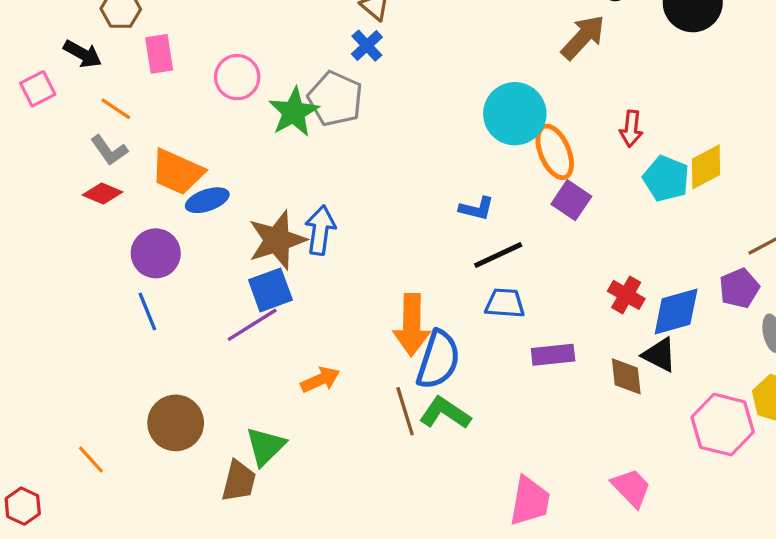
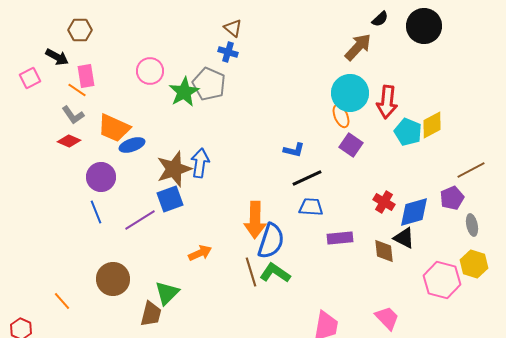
blue cross: (367, 46) -> (228, 52), turned -30
pink rectangle: (159, 54) -> (86, 76), moved
cyan circle: (515, 114) -> (350, 93), moved
red arrow: (631, 129) -> (387, 102), size x1.5
orange ellipse: (555, 152) -> (341, 116), size x0.7
purple line: (252, 325) -> (140, 220), moved

